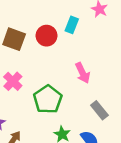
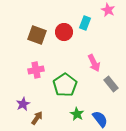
pink cross: (13, 81) -> (36, 70), turned 35
gray rectangle: (99, 110) -> (111, 84), moved

